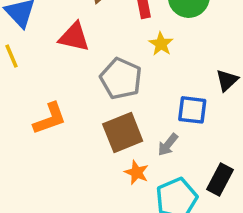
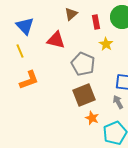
orange L-shape: (50, 119) -> (29, 80), moved
gray arrow: (168, 145) -> (118, 102), moved, turned 112

